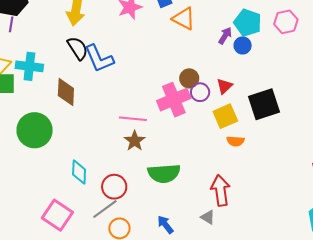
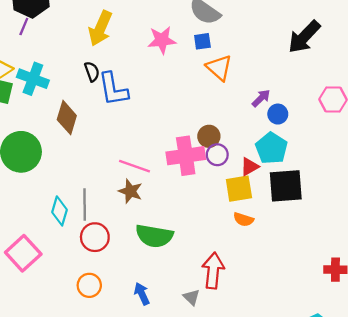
cyan pentagon: (248, 23) -> (272, 148), moved
black semicircle: (78, 48) -> (92, 72), size x0.7
red triangle: (224, 86) -> (250, 167), moved
brown star: (135, 141) -> (130, 191), turned -30
gray line: (105, 209) -> (85, 205), moved, turned -68

